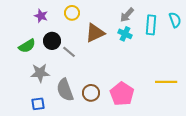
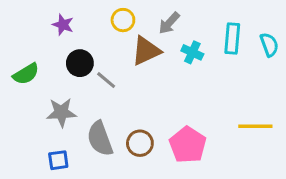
yellow circle: (72, 13) -> (123, 20), moved
gray arrow: (127, 15) -> (169, 23), moved
cyan semicircle: (175, 20) -> (269, 45), moved
green semicircle: (27, 46) -> (26, 74), moved

